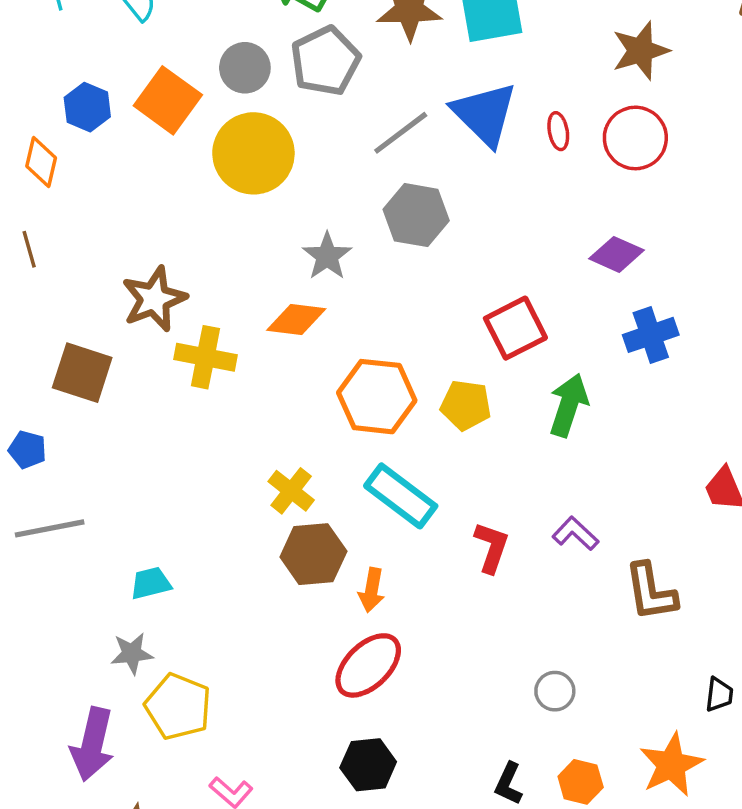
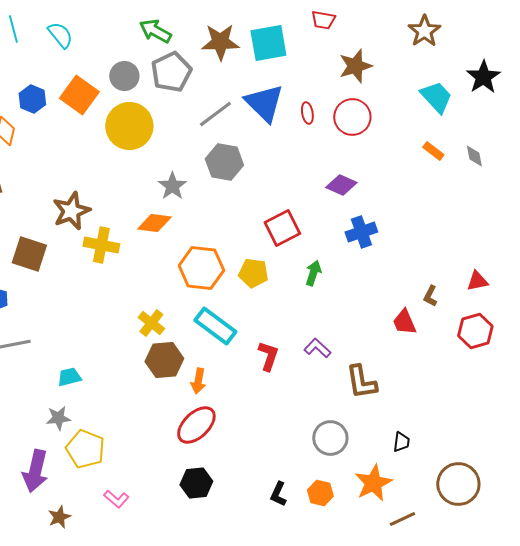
green arrow: (569, 405) -> (313, 273), size x0.7
gray circle: (555, 691) -> (330, 438), moved, size x1.5

